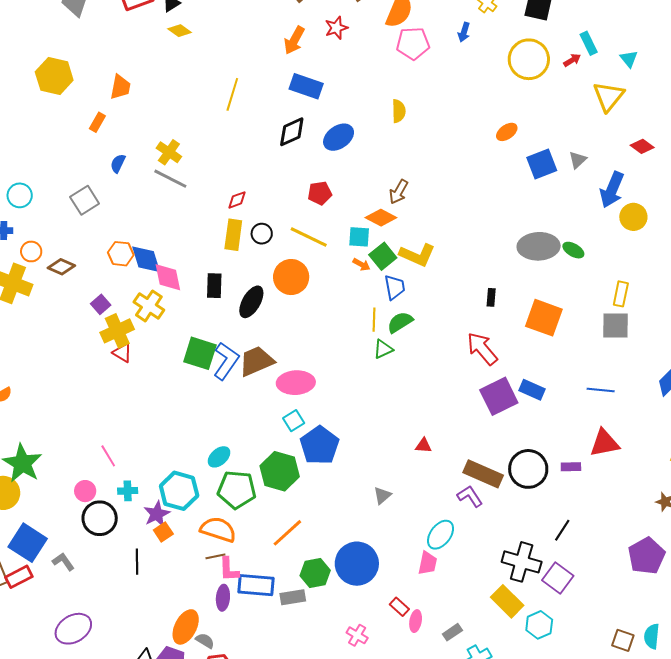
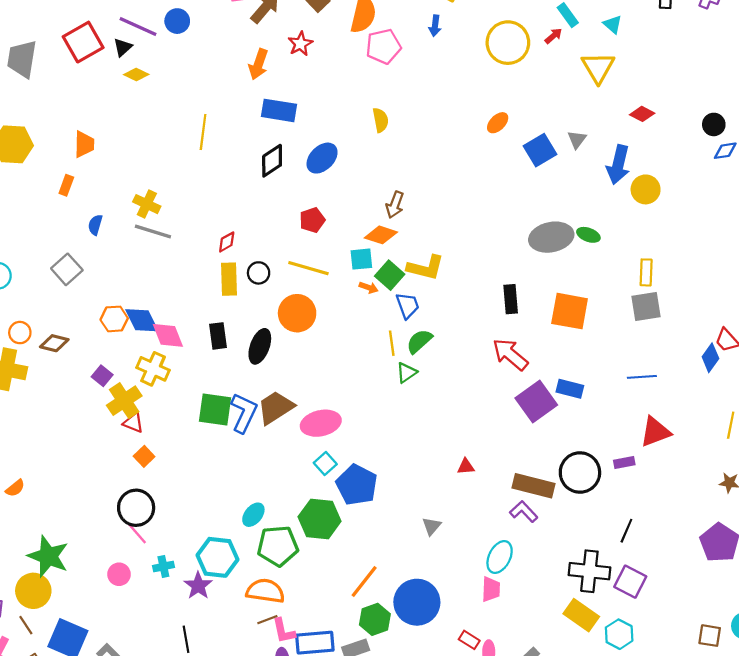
black rectangle: (491, 297) -> (511, 299), size x1.5
black circle: (100, 518) -> (136, 508), moved
orange square: (163, 532) -> (144, 456), moved
orange line: (287, 533) -> (364, 581), moved

